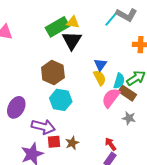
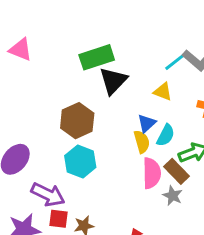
yellow triangle: (73, 22) -> (163, 92), moved
cyan semicircle: (119, 81) -> (166, 135), moved
pink semicircle: (111, 98) -> (152, 173), turned 130
gray star: (129, 118) -> (173, 196), moved

